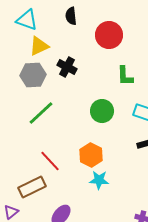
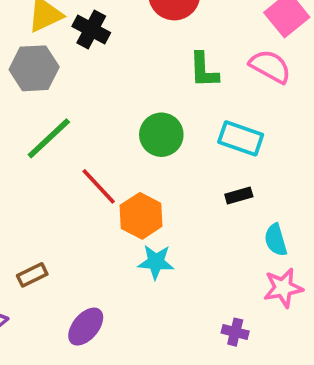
black cross: (67, 67) -> (91, 30), moved
red line: (50, 161) -> (99, 186), moved
brown rectangle: (32, 187) -> (32, 275), size x0.6

